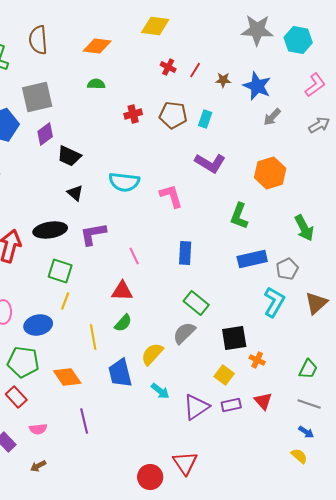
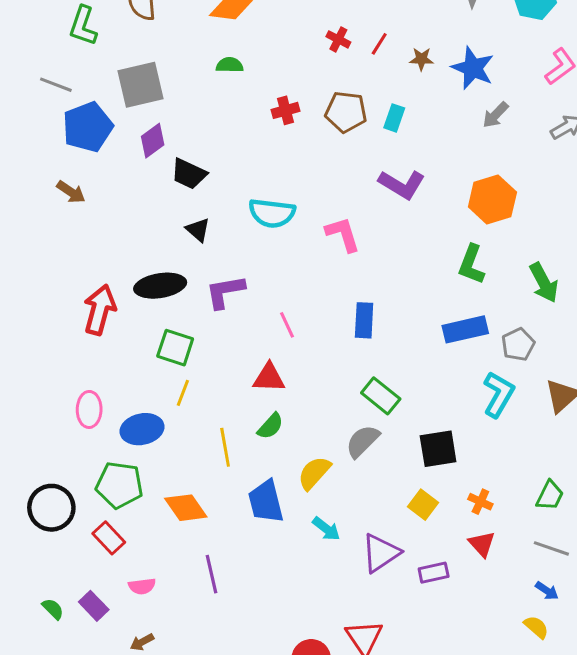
green L-shape: (239, 216) -> (471, 264), moved
orange cross: (257, 360) -> (480, 502), moved
purple rectangle: (231, 405) -> (434, 573), moved

